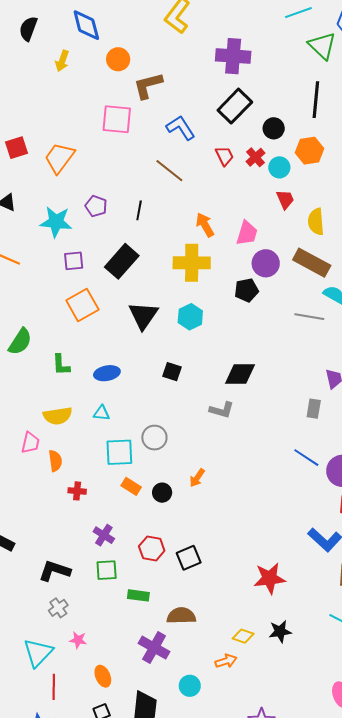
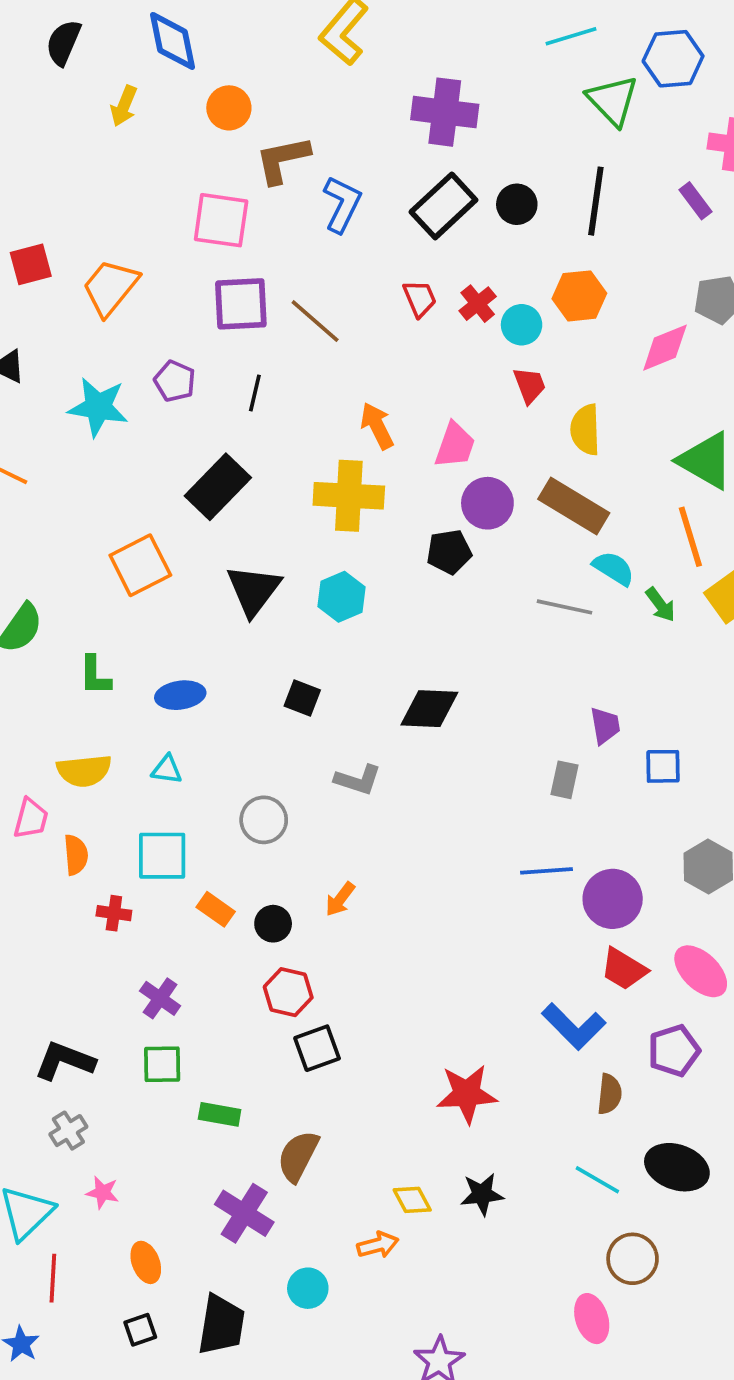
blue L-shape: (181, 128) -> (342, 204), moved, turned 56
black circle: (274, 128) -> (517, 204), moved
purple square: (74, 261) -> (241, 304), moved, size x1.5
gray L-shape: (222, 410) -> (358, 780), moved
cyan square: (119, 452) -> (162, 856), moved
blue line: (306, 458) -> (546, 871), turned -40
red hexagon: (152, 548) -> (288, 992), moved
brown semicircle: (181, 616) -> (298, 1156), turned -64
yellow diamond: (243, 636) -> (412, 1200), turned 40

